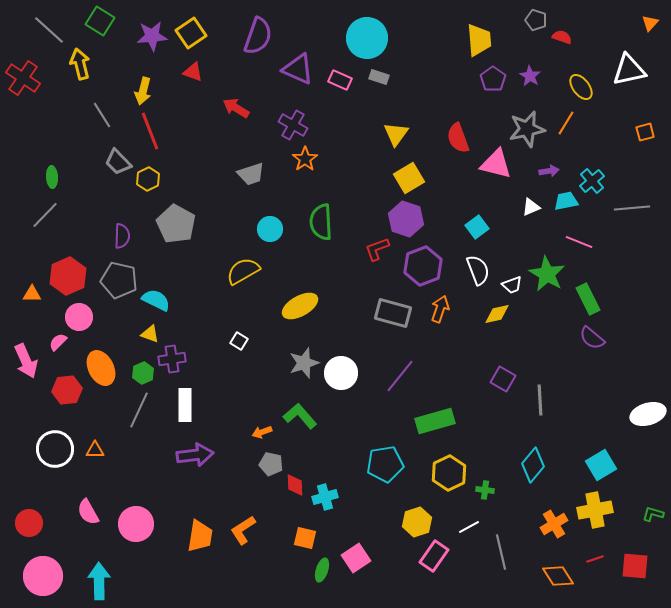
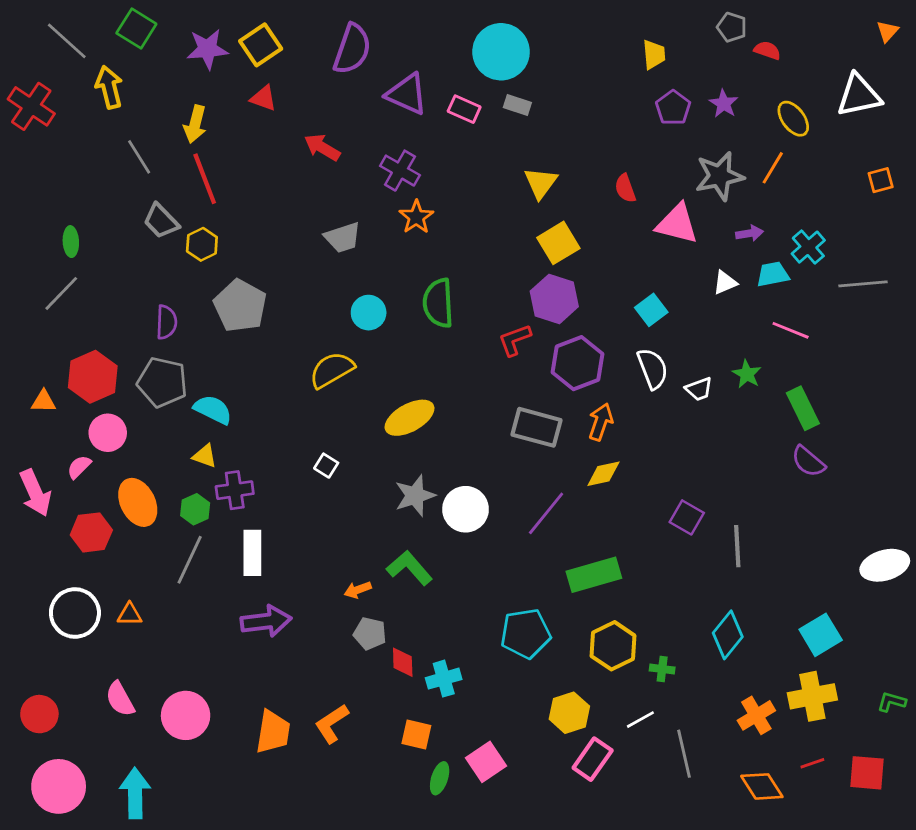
yellow trapezoid: (479, 40) -> (654, 54), size x0.7
red semicircle: (458, 138) -> (625, 188), size x0.7
green star: (547, 274) -> (747, 374), size x0.6
yellow diamond: (497, 314) -> (603, 474), moved

